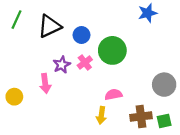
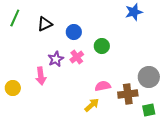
black triangle: (50, 26) -> (45, 24), size x0.7
green circle: (112, 50) -> (102, 46), size x0.6
yellow arrow: (101, 115) -> (92, 105), turned -140
brown cross: (141, 117) -> (128, 94), moved

